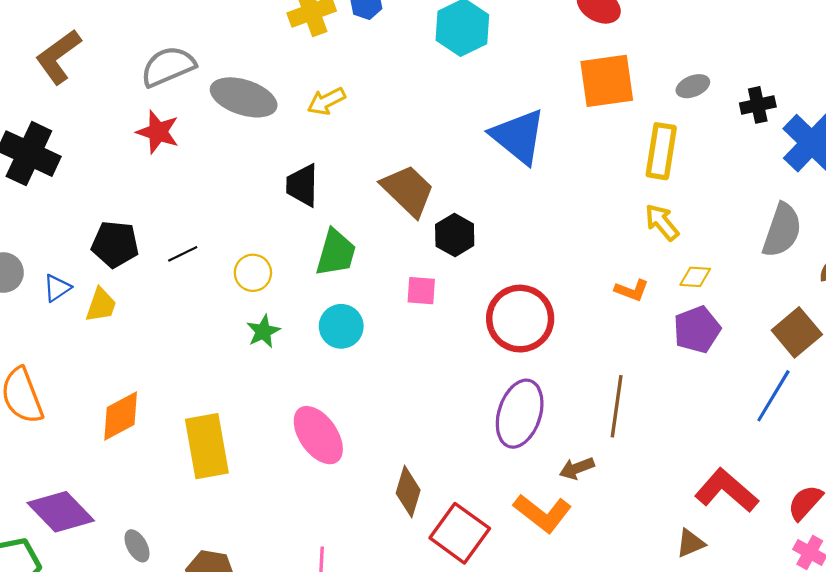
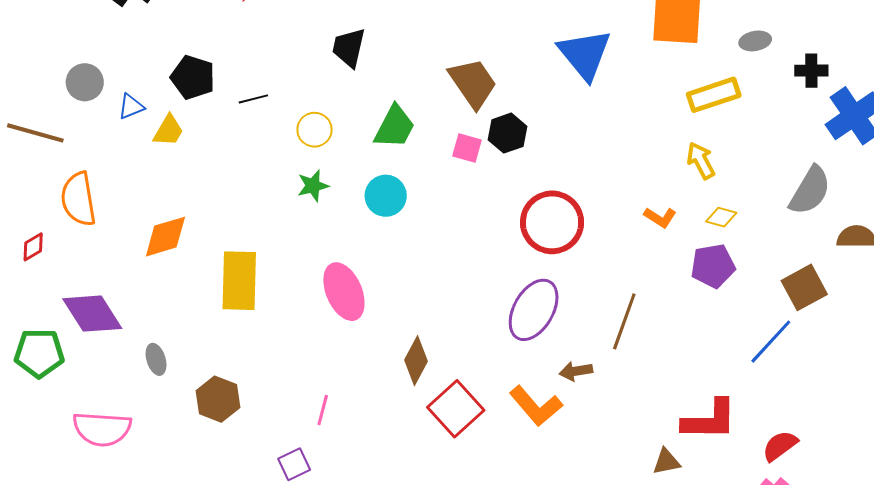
yellow rectangle: (661, 151) -> (714, 95), turned 51
black trapezoid: (302, 185) -> (349, 48), moved
pink square: (421, 291) -> (467, 148), moved
red L-shape: (726, 491) -> (710, 420), turned 128

